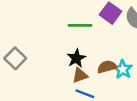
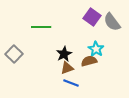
green line: (80, 25) -> (41, 27), moved
cyan star: (123, 69) -> (96, 49), moved

